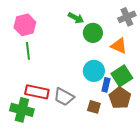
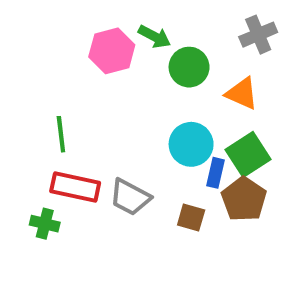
pink hexagon: (25, 25) -> (112, 51), moved
green line: (28, 51) -> (61, 134), moved
green cross: (22, 110) -> (45, 224), size x0.6

